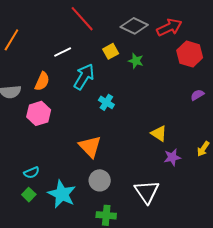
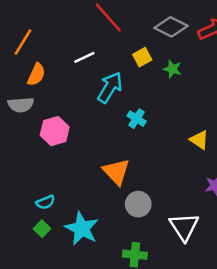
orange semicircle: (42, 81) -> (36, 75), moved
yellow triangle: (159, 134) -> (199, 140), moved
gray circle: (100, 180) -> (138, 204), moved

